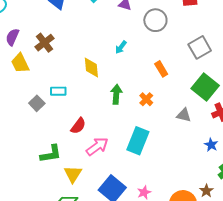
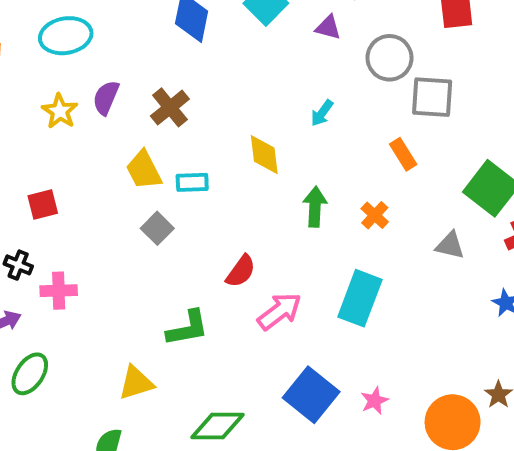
gray square: (200, 47) -> (432, 97), moved, turned 35
yellow trapezoid: (20, 63) -> (144, 170), moved
cyan rectangle: (58, 91) -> (192, 182), moved
yellow triangle: (73, 174) -> (136, 383), moved, turned 42

